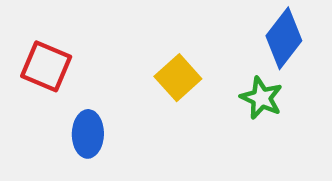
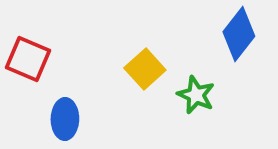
green star: (261, 98) -> (196, 95), moved

